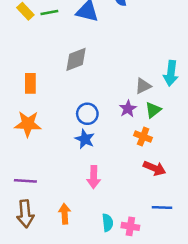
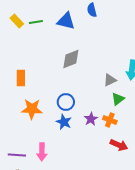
gray diamond: (76, 59) -> (71, 59), moved
purple star: (128, 109) -> (91, 119), moved
orange star: (28, 124) -> (32, 109), moved
pink arrow: (94, 177) -> (42, 152), moved

